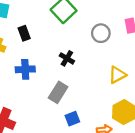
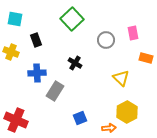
yellow triangle: (117, 75) -> (121, 78), turned -48
gray rectangle: (58, 92) -> (55, 91), moved

